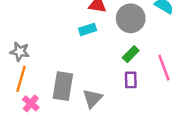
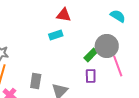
gray circle: (131, 18) -> (107, 46), moved
gray rectangle: (63, 86) -> (36, 81), size x0.7

